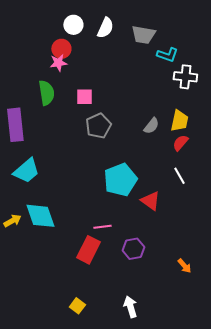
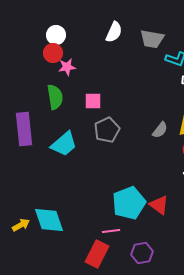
white circle: (73, 25) -> (56, 35), moved
red circle: (61, 49) -> (53, 53), moved
cyan trapezoid: (26, 171) -> (64, 144), moved
cyan pentagon: (120, 180) -> (129, 203), moved

